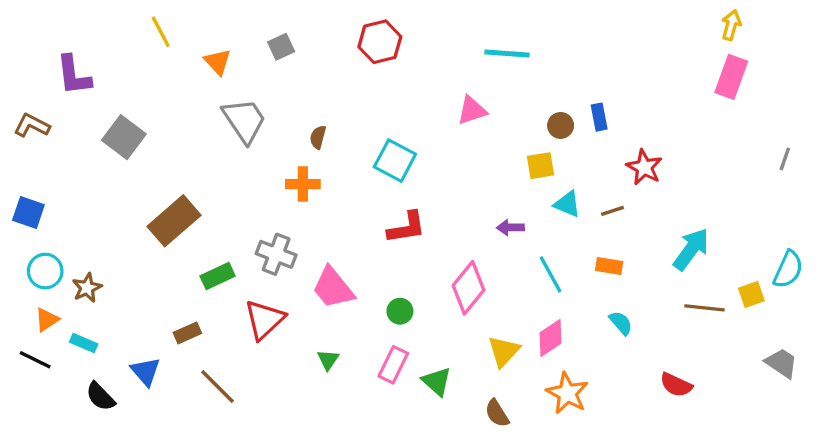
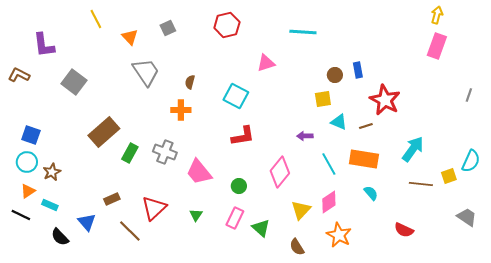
pink triangle: (472, 110) -> (266, 63), moved
red star: (644, 167) -> (385, 100), size x1.4
blue square: (28, 212) -> (31, 135), moved
orange rectangle: (609, 266) -> (364, 159), size x1.8
green rectangle: (218, 276) -> (130, 153), moved, turned -36
red triangle: (264, 320) -> (154, 208), moved

